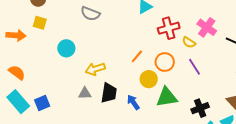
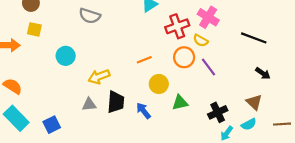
pink cross: (207, 27) -> (208, 17), moved
orange line: (137, 56) -> (144, 60), turned 32
orange circle: (165, 62) -> (184, 57), moved
green triangle: (167, 97) -> (180, 103), size x0.7
blue square: (42, 103) -> (52, 125), moved

